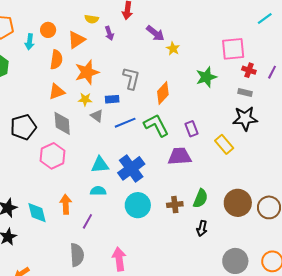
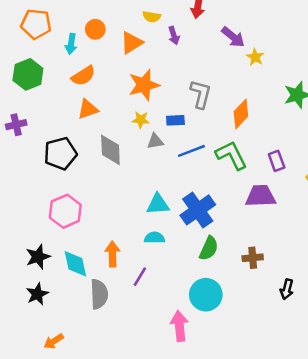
orange semicircle: (56, 60) -> (83, 76), moved, turned 48
orange triangle: (57, 92) -> (88, 109), moved
gray triangle: (97, 116) -> (155, 141), turned -48
pink hexagon: (53, 156) -> (65, 211), moved
green semicircle: (201, 198) -> (209, 248), moved
cyan circle: (138, 205) -> (206, 295), moved
gray semicircle: (77, 255) -> (99, 294), moved

